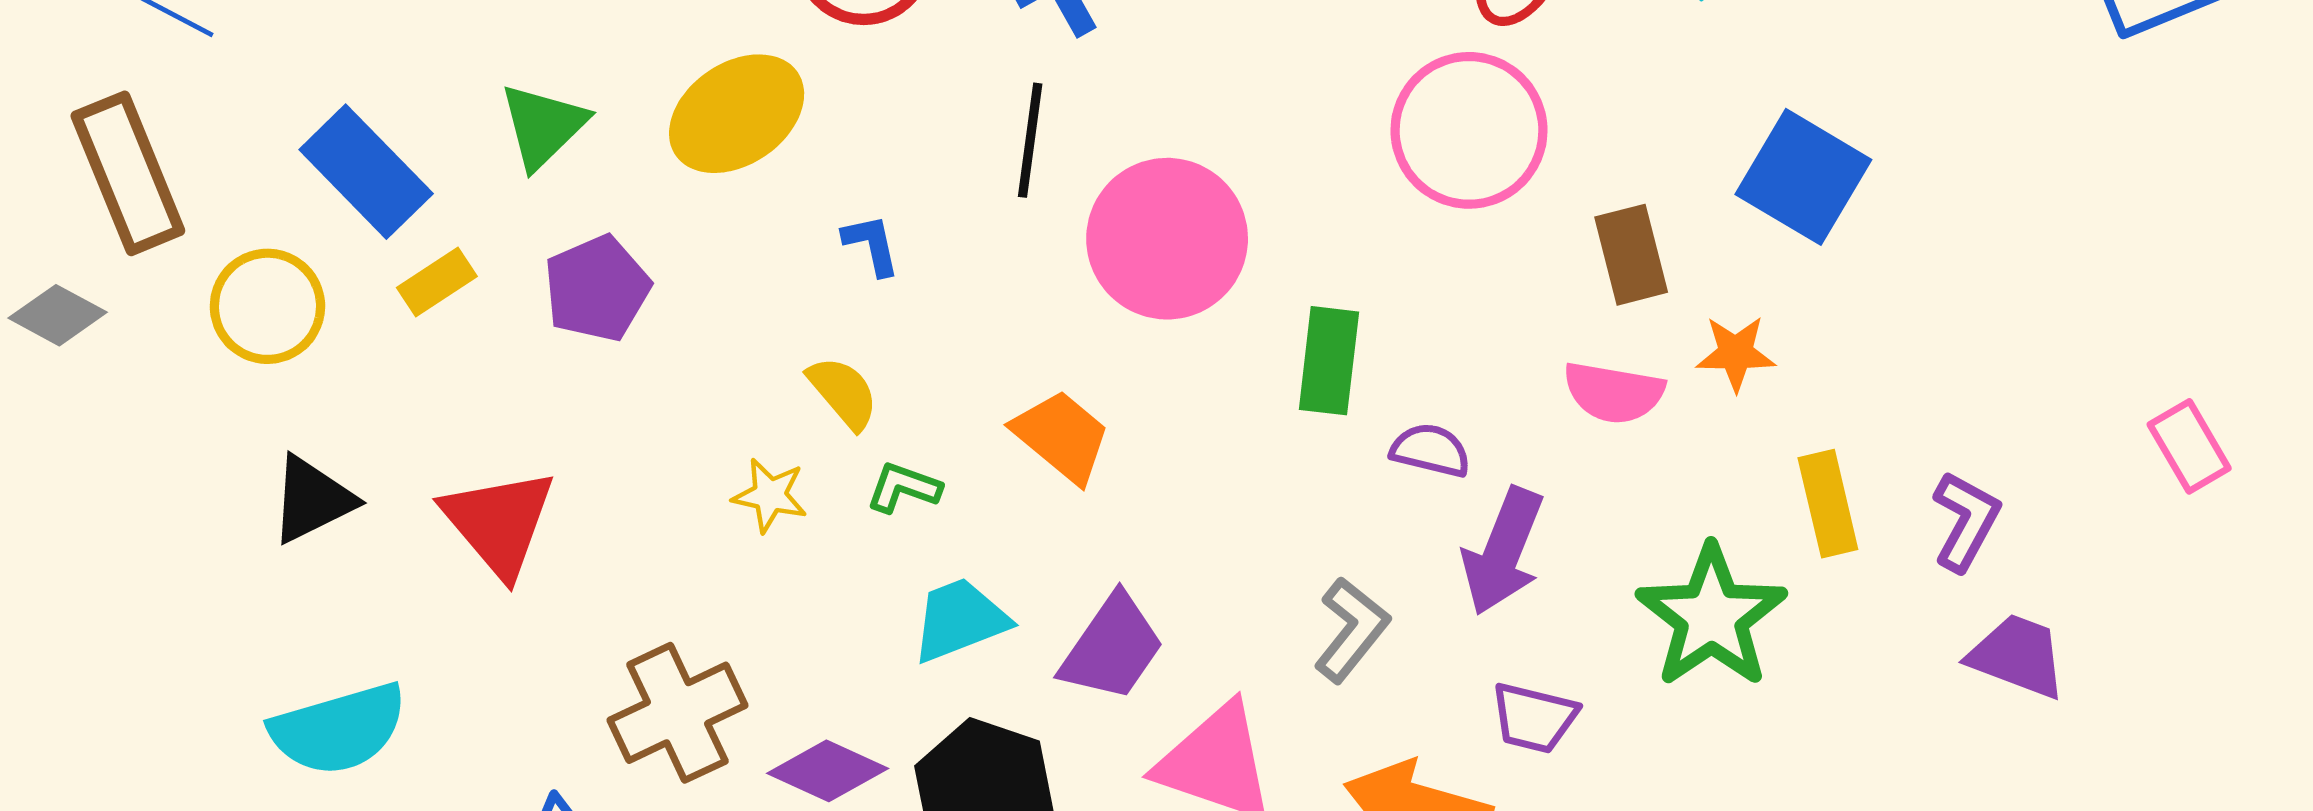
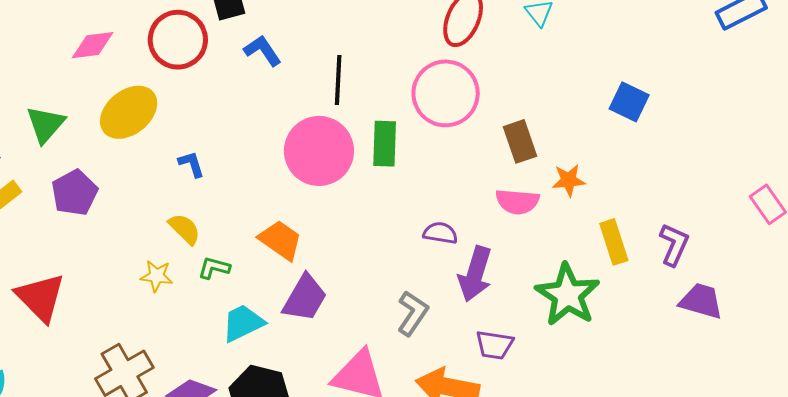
black line: (1030, 140) -> (338, 80), moved
blue square: (1803, 177) -> (629, 102), moved, size x0.7
green rectangle: (1329, 361) -> (385, 144), moved
purple trapezoid: (1112, 648) -> (305, 298), moved

